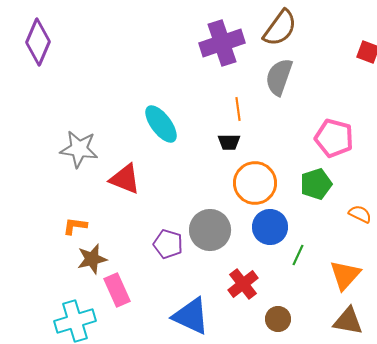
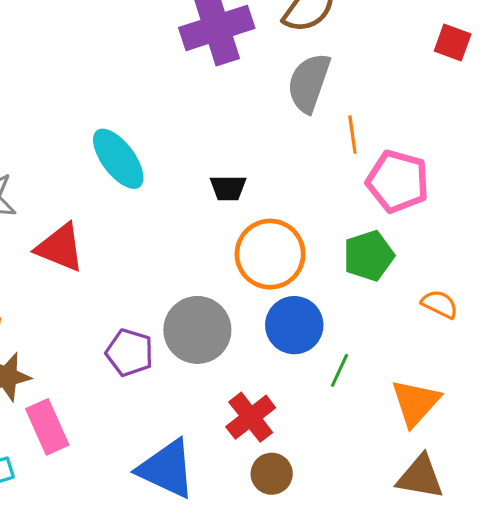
orange line: (238, 109) -> (352, 135), moved
brown circle: (278, 319) -> (272, 474), moved

